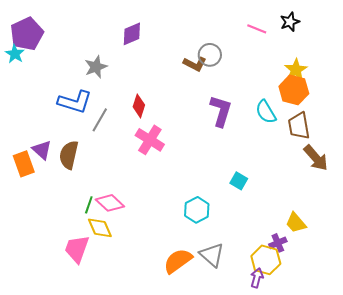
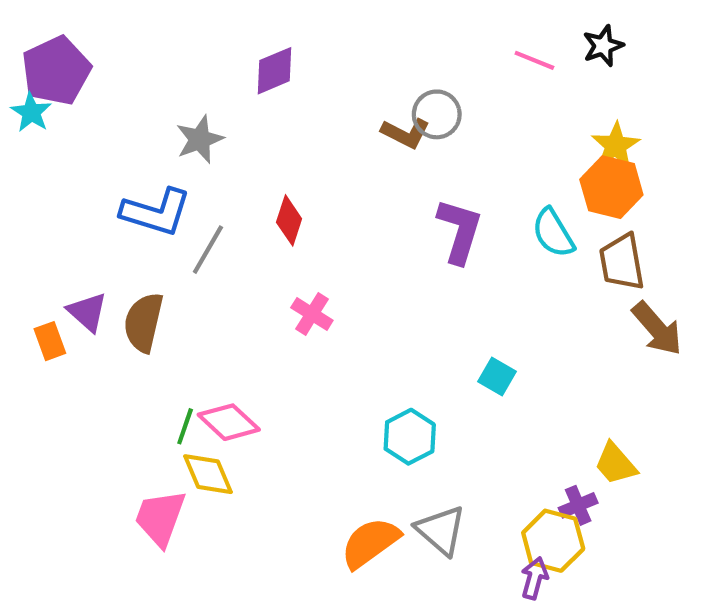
pink cross: (150, 140) -> (312, 314), moved, size x0.7
orange rectangle: (24, 164) -> (50, 341), size x0.7

